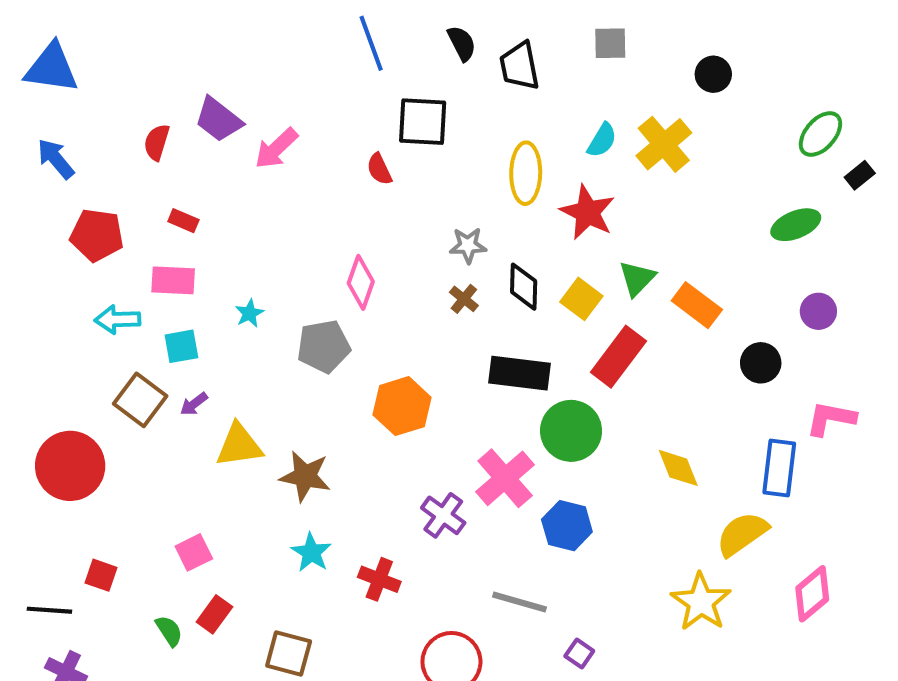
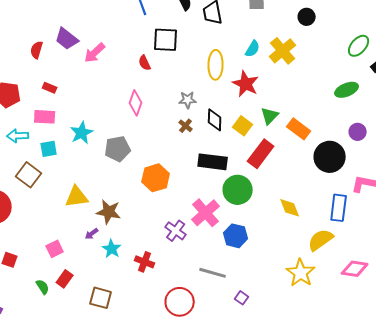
pink diamond: (361, 282) -> (136, 103), moved
cyan star: (249, 313) -> (82, 133), size x1.6
black circle: (761, 363) -> (330, 157), size x1.6
purple arrow: (194, 404) -> (92, 234), moved
pink diamond: (812, 594) -> (355, 269), turned 48

